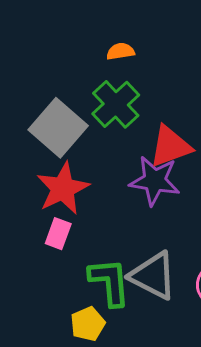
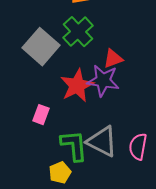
red triangle: (170, 146) -> (113, 59), size x0.7
red star: (63, 188) -> (77, 86), moved

